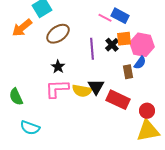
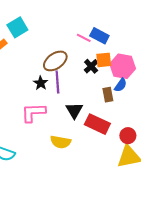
brown ellipse: (58, 34) -> (55, 61), moved
purple line: (92, 49) -> (57, 82), moved
black star: (58, 67) -> (41, 83), moved
yellow semicircle: (82, 91) -> (61, 142), moved

